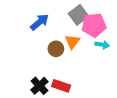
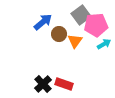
cyan arrow: (102, 45) -> (104, 44), turned -40
brown circle: (56, 49) -> (59, 34), moved

